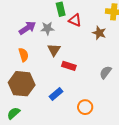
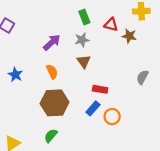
red triangle: (75, 20) -> (111, 24), moved
gray star: (47, 28) -> (82, 40), moved
red rectangle: (69, 66) -> (100, 89), moved
orange circle: (85, 107) -> (112, 117), moved

